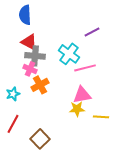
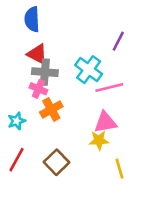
purple line: (92, 32) -> (118, 41), turned -35
yellow line: (101, 117) -> (120, 169), moved, turned 70
brown square: (40, 139) -> (56, 162), moved

